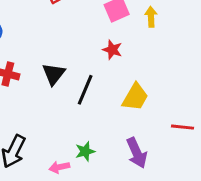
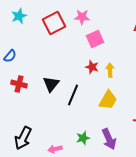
yellow arrow: (151, 17) -> (110, 70), moved
green star: (85, 151) -> (83, 138), moved

